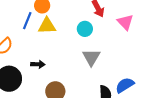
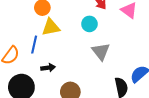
blue line: (27, 21) -> (34, 45), moved

